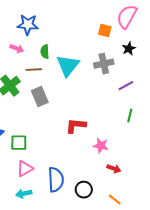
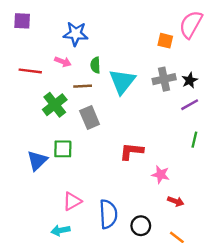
black star: (129, 49) -> (190, 80), moved
green square: (19, 143) -> (63, 149), moved
cyan arrow: (24, 194) -> (61, 230), moved

